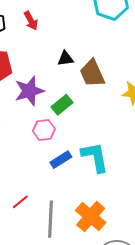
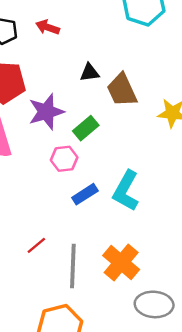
red arrow: (31, 21) -> (48, 27), turned 138
cyan L-shape: (95, 157) -> (126, 191), turned -140

